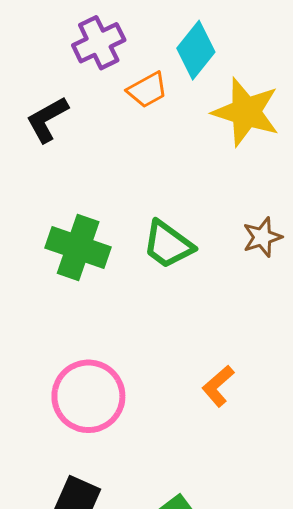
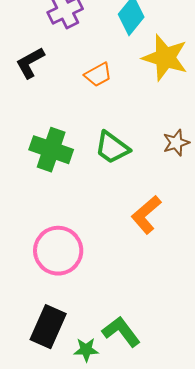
orange trapezoid: (147, 90) -> (98, 75), moved
orange L-shape: (218, 386) -> (146, 215), moved, size x1.4

